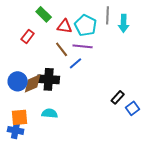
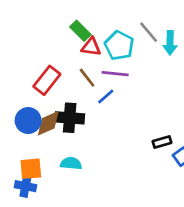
green rectangle: (44, 14) -> (80, 31), moved
gray line: (108, 15) -> (149, 32), turned -42
red rectangle: (28, 36) -> (47, 80), moved, size x1.5
black rectangle: (118, 97) -> (162, 142), turned 32

